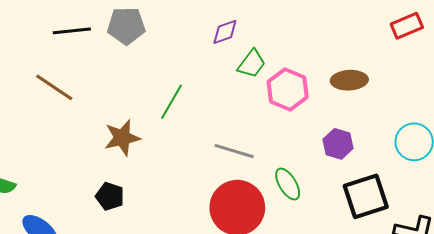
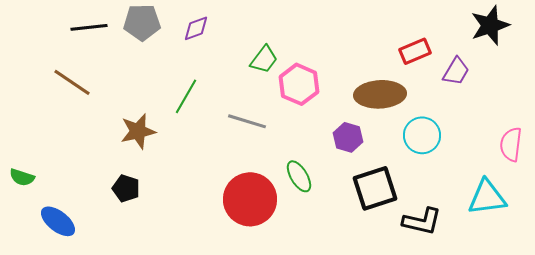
red rectangle: (407, 26) -> (415, 51), moved
purple diamond: (225, 32) -> (196, 28), moved
brown ellipse: (349, 80) -> (380, 94), moved, size x1.4
gray line: (234, 151) -> (247, 121), moved

